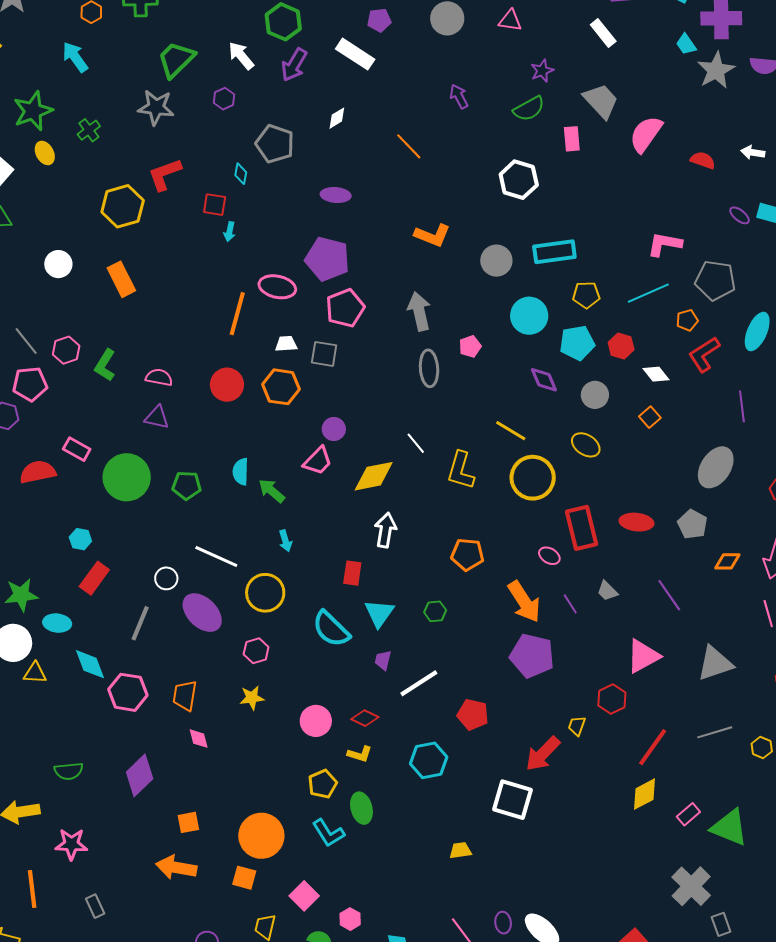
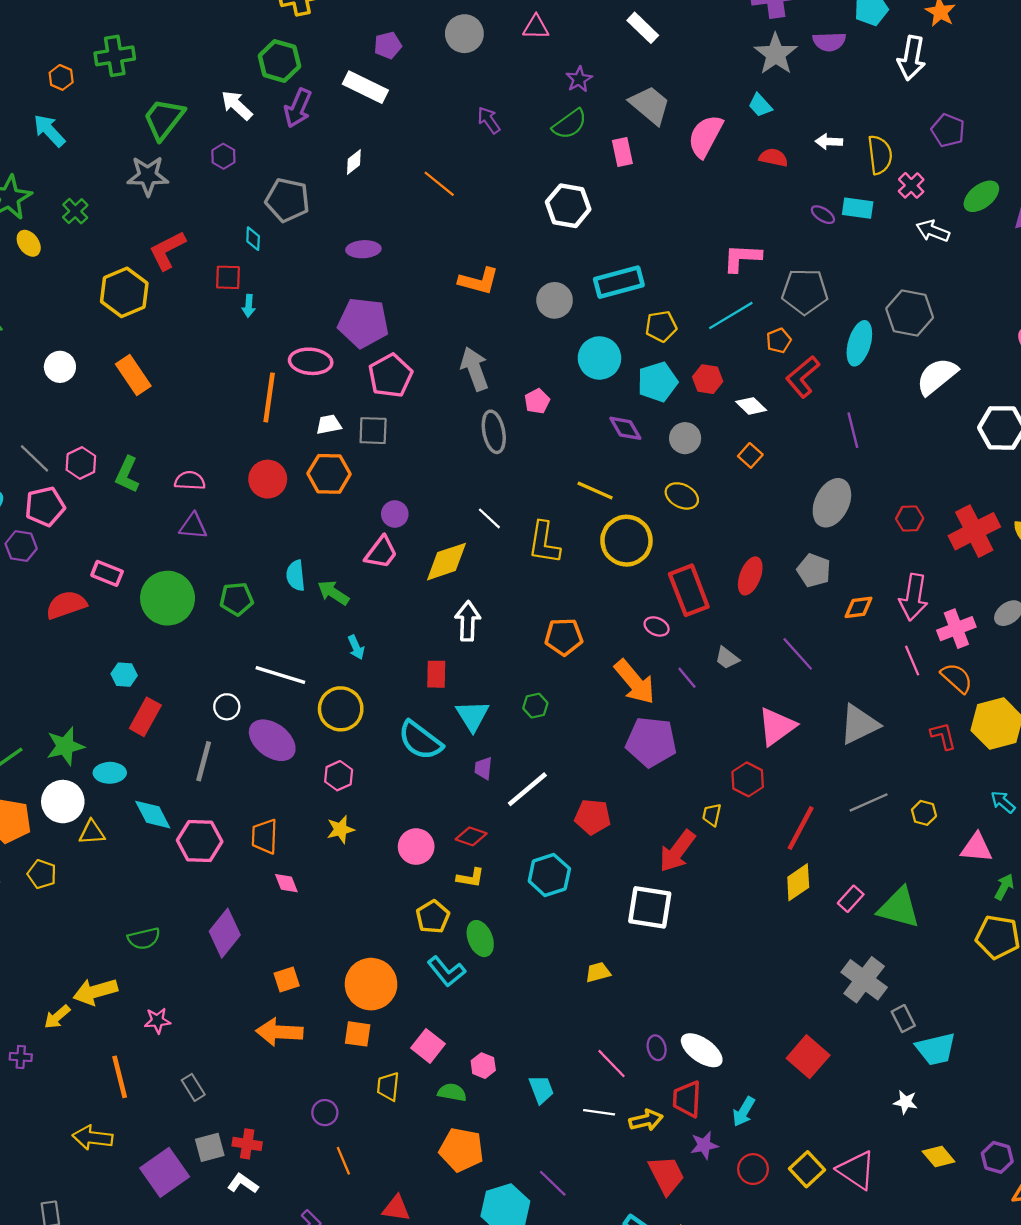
cyan trapezoid: (686, 44) -> (760, 105), moved
red ellipse: (636, 522) -> (750, 576), turned -68
pink star: (71, 844) -> (157, 1021), size x0.7

